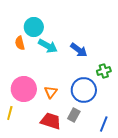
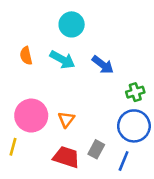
cyan circle: (34, 27) -> (72, 24), moved
blue circle: (84, 90) -> (134, 126), moved
blue line: (104, 124) -> (124, 161), moved

